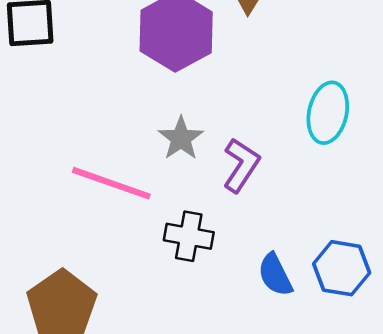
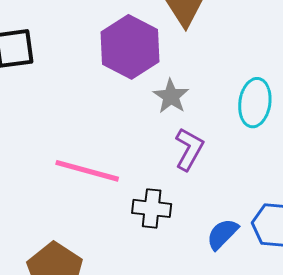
gray star: (181, 138) -> (171, 96), moved
blue semicircle: (275, 275) -> (222, 234), turned 75

